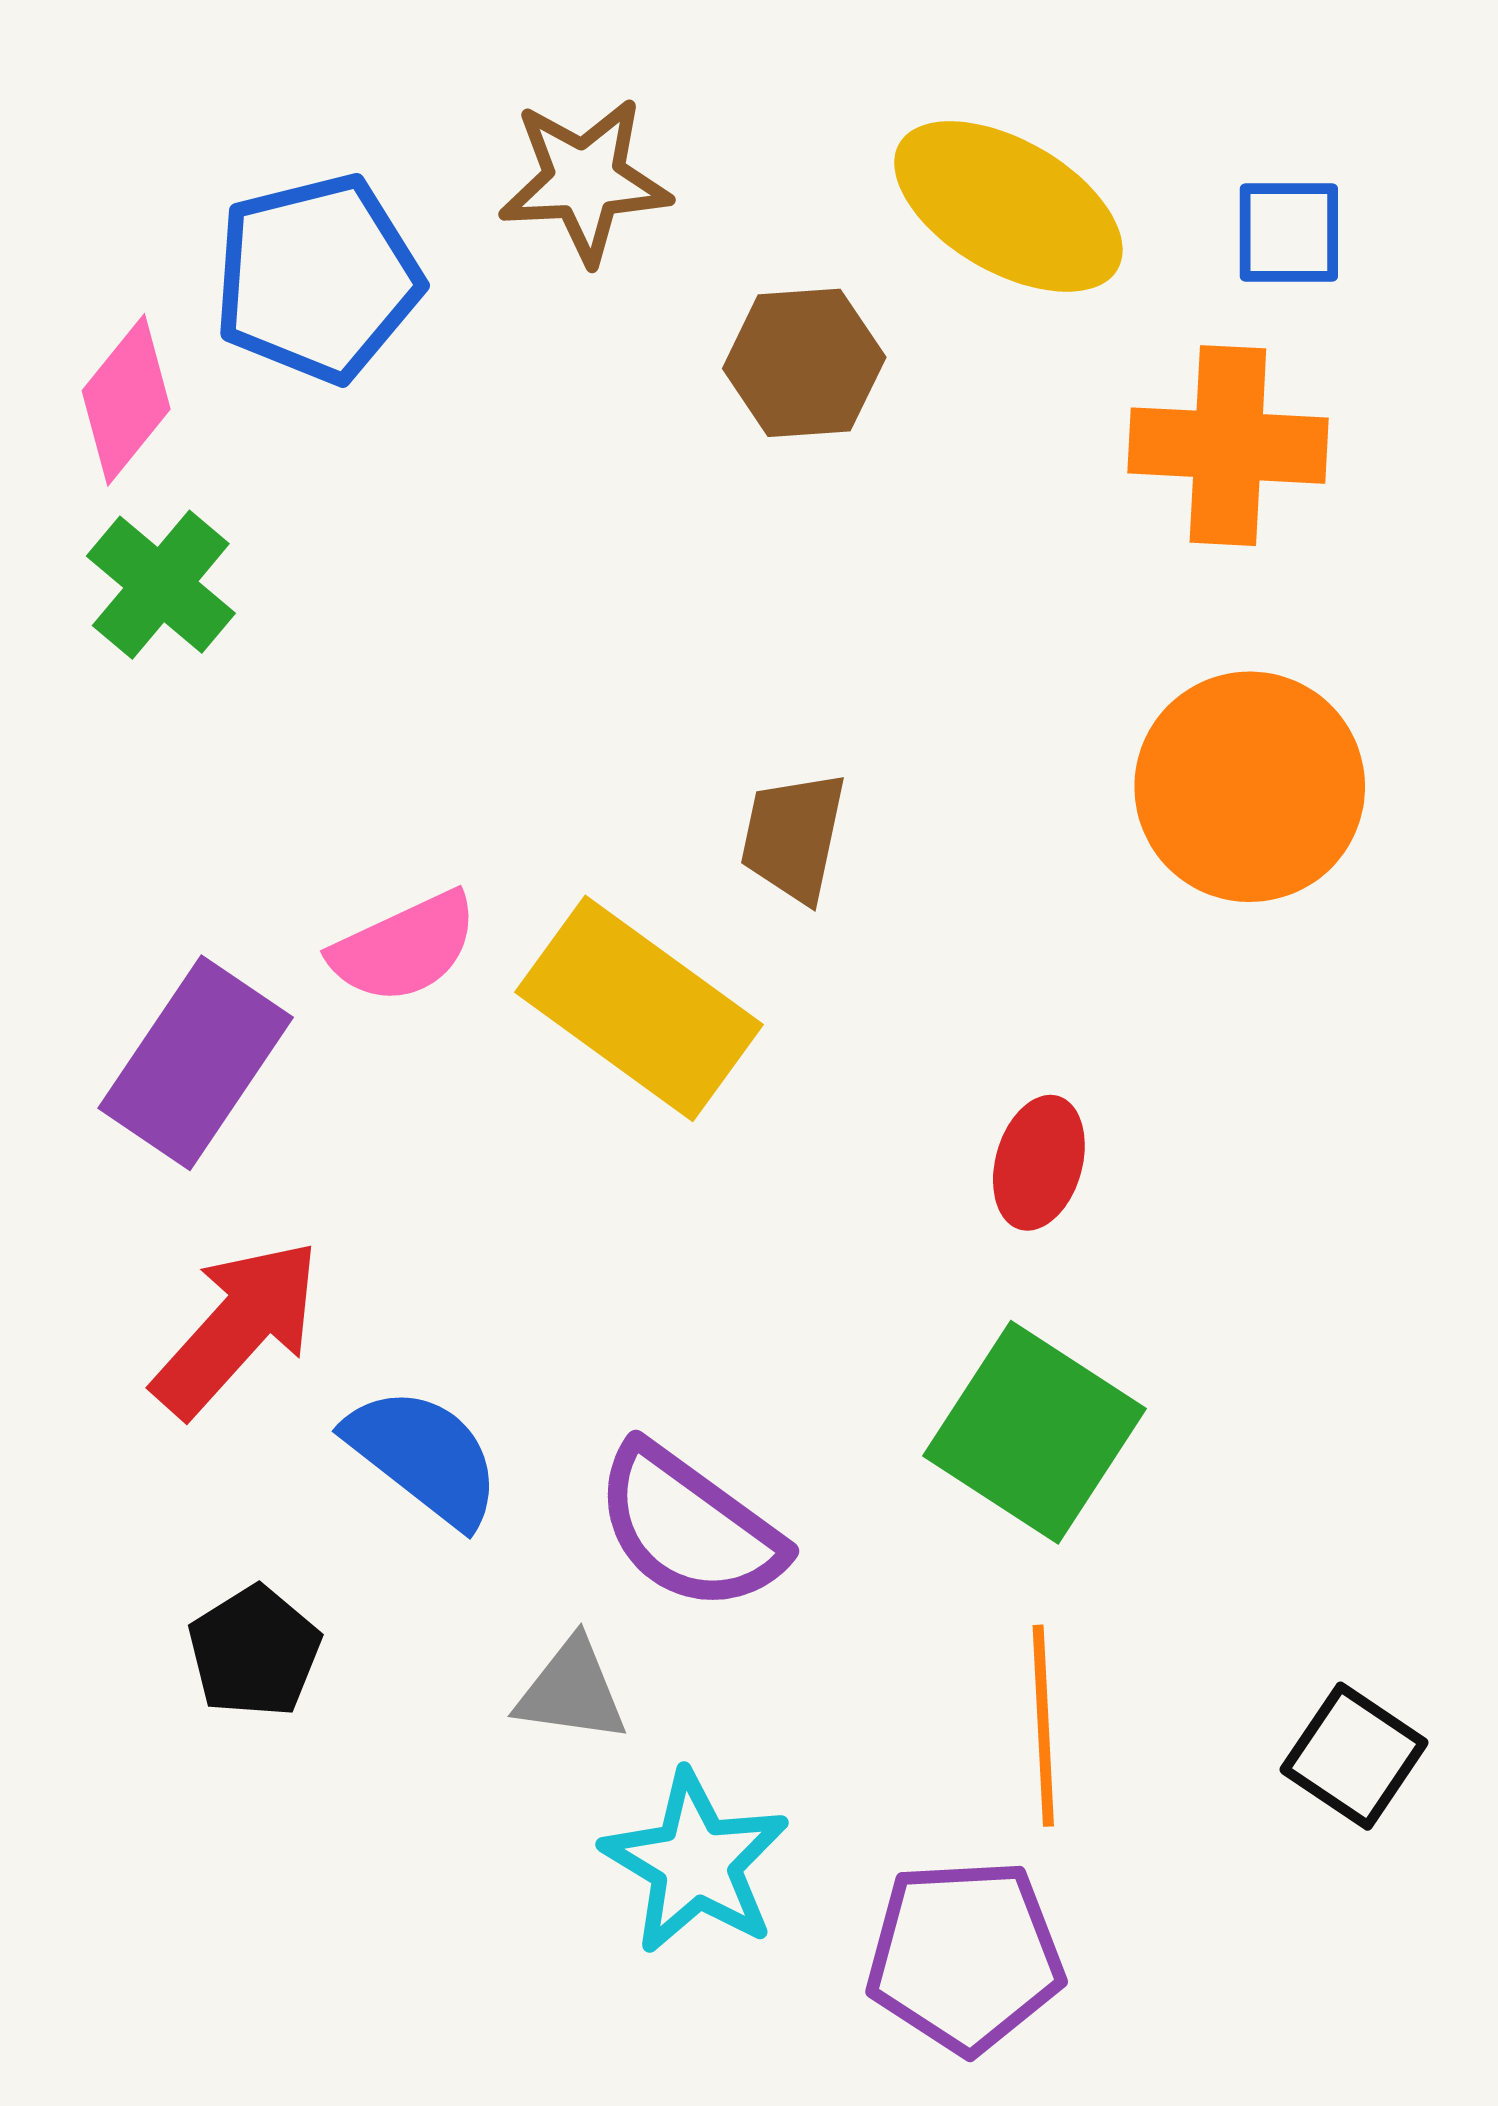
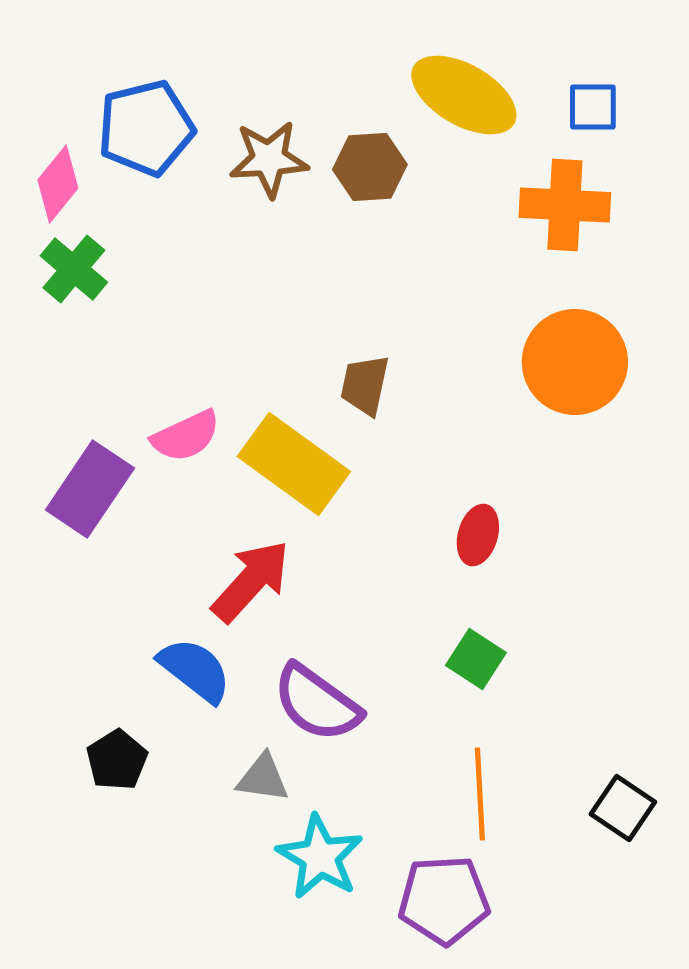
brown star: (585, 180) -> (269, 159), moved
red arrow: (237, 1328) -> (251, 581), moved
green square: (1035, 1432) -> (476, 659), size x0.6

